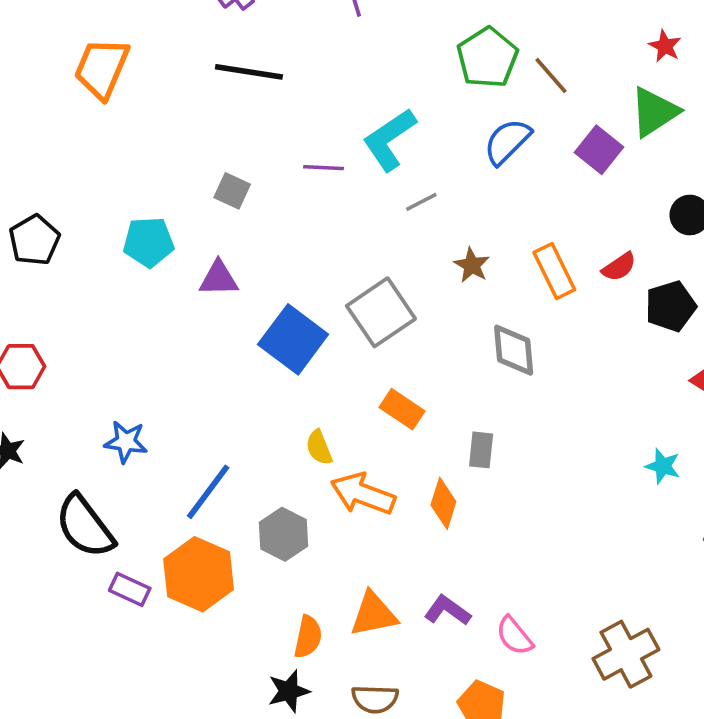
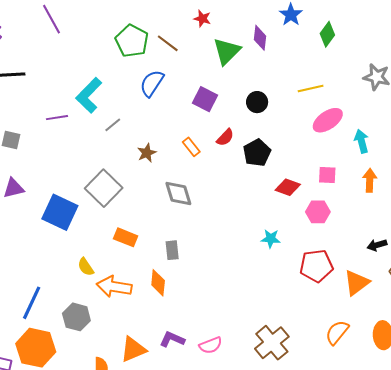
red star: (665, 46) -> (202, 19), moved
purple square: (599, 150) -> (205, 99), moved
brown star: (472, 265) -> (147, 153), turned 30
orange rectangle: (554, 271) -> (191, 147), size x0.7
pink semicircle: (514, 636) -> (211, 345), turned -60

